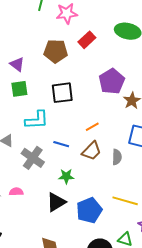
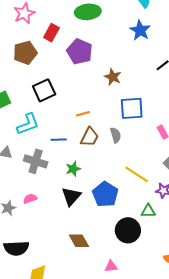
purple pentagon: (112, 81) -> (80, 52), moved
orange line: (92, 127) -> (83, 114), turned 32
yellow line: (125, 201) -> (137, 174), turned 35

